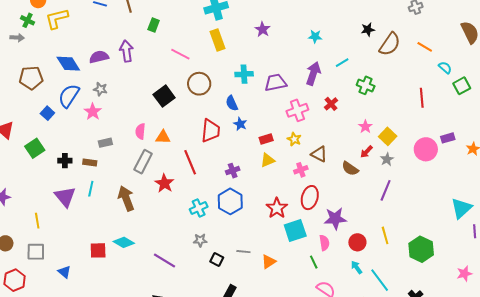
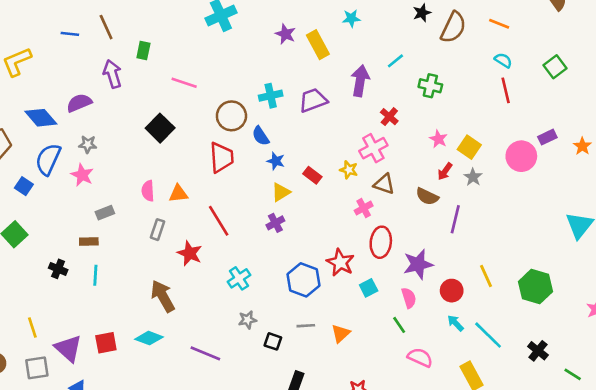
cyan star: (315, 36) -> (351, 18), moved
yellow rectangle: (218, 40) -> (318, 45), moved
purple arrow: (126, 51) -> (112, 74), moved
cyan semicircle: (445, 68) -> (503, 60), moved
brown circle: (199, 84) -> (231, 116), moved
black square: (164, 96) -> (160, 128), moved
pink cross: (297, 110) -> (373, 148), moved
red trapezoid: (211, 131) -> (222, 157), moved
red rectangle: (266, 139) -> (312, 175), turned 64
yellow triangle: (267, 160) -> (281, 192), moved
black cross: (65, 161) -> (58, 269), moved, turned 32
gray rectangle: (143, 162) -> (158, 230), size x0.7
purple line: (386, 190) -> (455, 219), moved
purple triangle: (65, 197) -> (68, 348), moved
brown arrow: (126, 198) -> (163, 296), moved
blue hexagon: (230, 201) -> (304, 280), moved
cyan square: (295, 231) -> (369, 288), size x0.6
red square: (98, 250) -> (106, 343), moved

